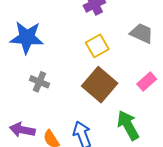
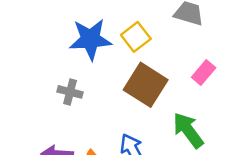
blue star: (27, 38) -> (90, 39), moved

